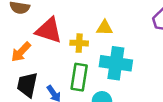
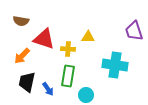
cyan cross: (116, 63) -> (115, 65), moved

